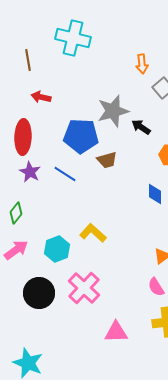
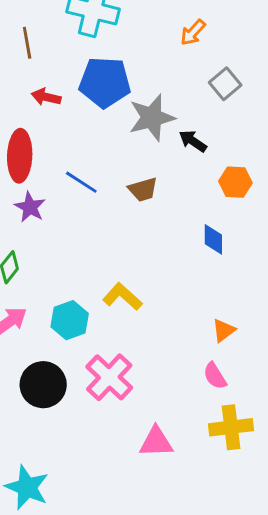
orange arrow: (142, 64) -> (193, 32), moved, turned 48
blue pentagon: (81, 136) -> (105, 82), moved
blue line: (65, 174) -> (81, 182), moved

